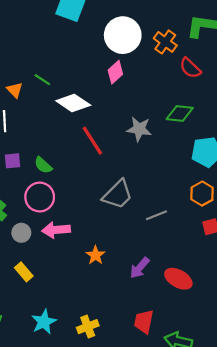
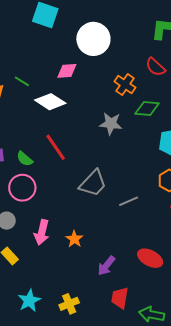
orange cross: (165, 42) -> (125, 85), moved
pink diamond: (115, 72) -> (67, 71), moved, turned 40
red line: (92, 141) -> (56, 147), moved
pink arrow: (56, 230) -> (42, 232), moved, turned -70
purple arrow: (140, 268) -> (106, 266), moved

